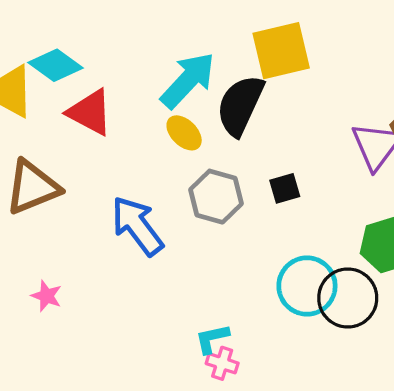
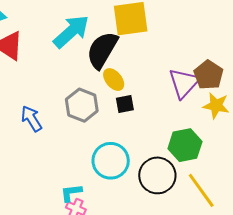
yellow ellipse: (184, 133) -> (114, 80), moved
blue arrow: (137, 226) -> (31, 119), size x0.7
cyan circle: (307, 286) -> (111, 161), moved

